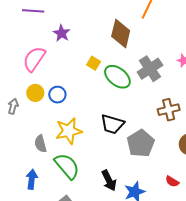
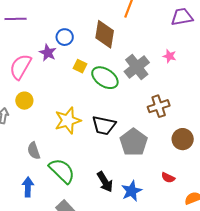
purple star: (62, 33) -> (48, 53), moved
blue circle: (57, 95) -> (65, 37), moved
yellow star: (69, 131) -> (68, 120), moved

